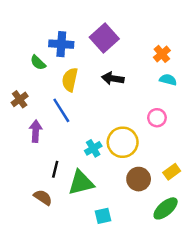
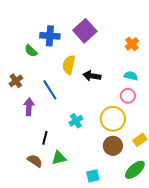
black arrow: (113, 78) -> (92, 76), moved
yellow semicircle: (70, 80) -> (69, 65), moved
cyan semicircle: (168, 80) -> (131, 76), moved
yellow circle: (123, 142) -> (113, 119), moved
green triangle: (81, 183) -> (59, 158), moved, size x0.7
cyan square: (103, 216) -> (93, 176), moved

